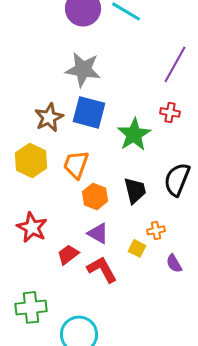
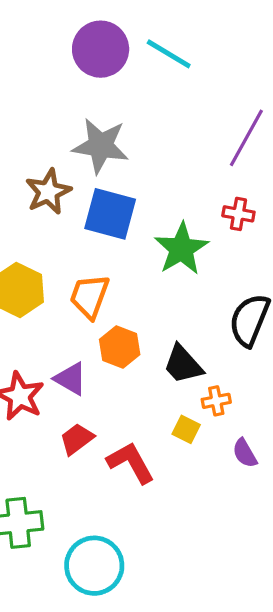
brown star: (49, 117) -> (48, 192), moved
black trapezoid: (135, 190) -> (183, 364), moved, turned 152
purple triangle: (98, 233) -> (70, 379), moved

